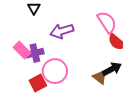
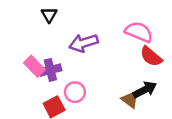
pink semicircle: (107, 22) -> (139, 32), turned -35
pink circle: (55, 71) -> (75, 92), size x0.7

